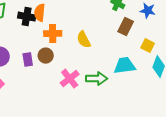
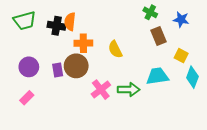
brown rectangle: (126, 27) -> (158, 36), turned -48
brown circle: (46, 56) -> (76, 66), size x1.5

